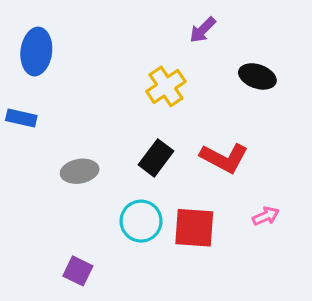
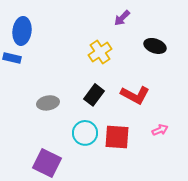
blue rectangle: (21, 118) -> (12, 58), moved
purple square: (78, 271) -> (47, 163), size x1.6

